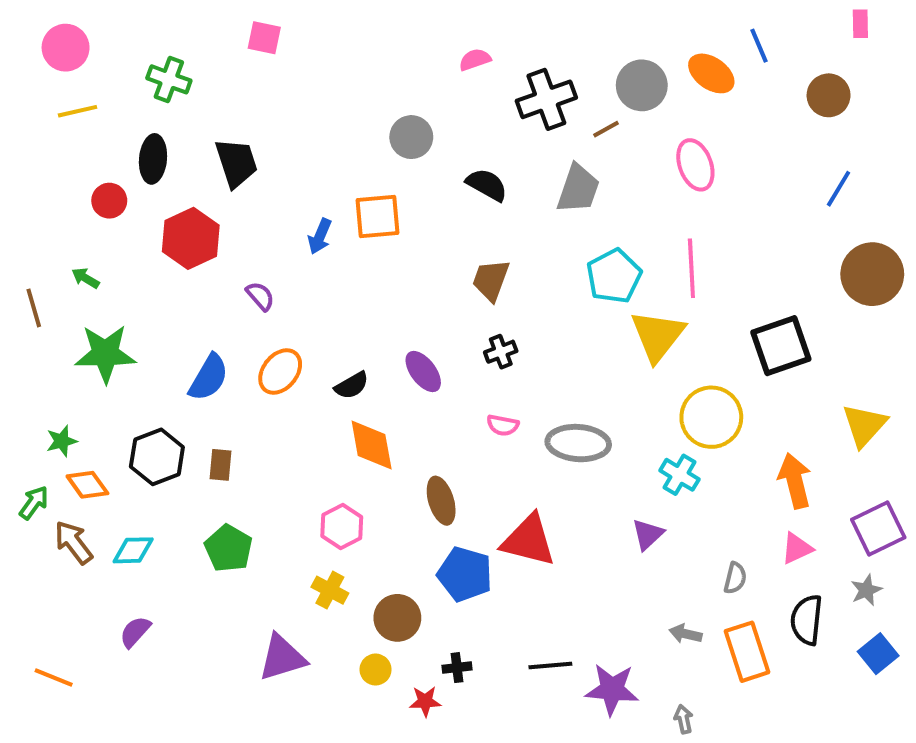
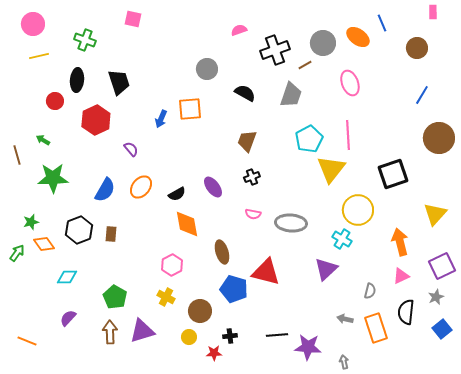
purple triangle: (648, 534) -> (326, 269), size x1.4
brown arrow: (74, 542) -> (110, 332), moved, turned 35
green pentagon: (228, 548) -> (115, 297), moved

